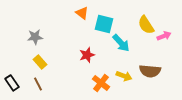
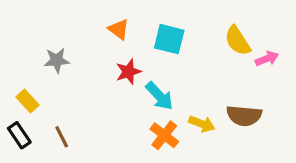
orange triangle: (82, 13) -> (119, 29), moved
cyan arrow: (121, 43) -> (159, 96), moved
red star: (87, 55) -> (128, 72), moved
yellow rectangle: (40, 62) -> (27, 101), moved

